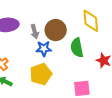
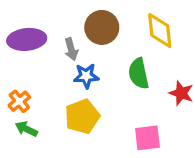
brown circle: (56, 30) -> (102, 27), moved

